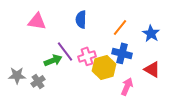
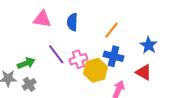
pink triangle: (37, 21) -> (42, 19), moved
blue star: (151, 33) -> (149, 45), moved
green arrow: (53, 60) -> (26, 63), moved

